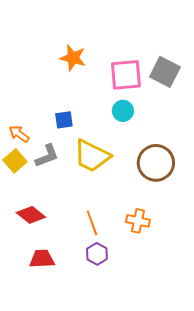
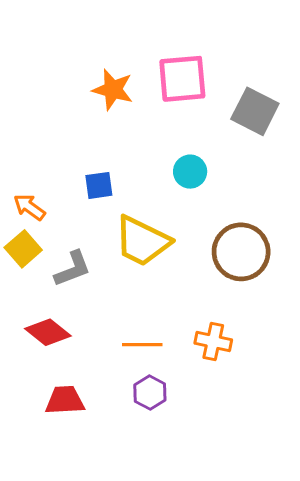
pink square: (126, 75) -> (182, 79), moved
gray L-shape: (47, 156) -> (73, 269), moved
orange line: (92, 223) -> (142, 345), turned -70

